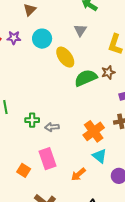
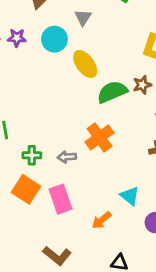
gray triangle: (80, 30) -> (83, 17), moved
green cross: (32, 120) -> (32, 155), moved
orange cross: (94, 131) -> (100, 137), moved
orange square: (24, 170) -> (26, 189), moved, size x1.5

